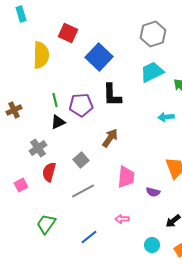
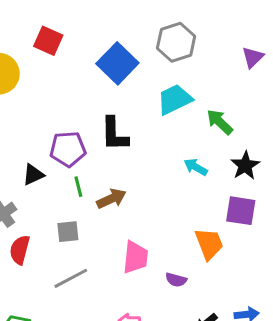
blue square: (99, 57) -> (117, 63), moved
green line: (55, 100) -> (78, 187), moved
cyan arrow: (166, 117) -> (196, 167), turned 35
brown arrow: (110, 138) -> (111, 199), turned 30
gray square: (81, 160) -> (68, 232), turned 35

